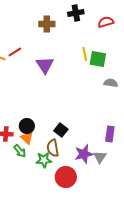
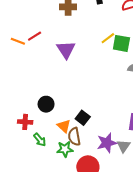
yellow line: (85, 54) -> (108, 38), turned 64
black circle: (27, 126) -> (46, 104), moved
orange triangle: (27, 138) -> (64, 126), moved

